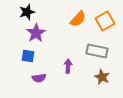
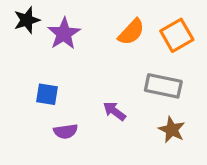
black star: (27, 12) -> (27, 20), moved
purple star: (36, 33) -> (64, 34), moved
purple arrow: (68, 66) -> (114, 111), turned -56

